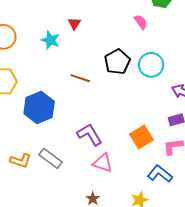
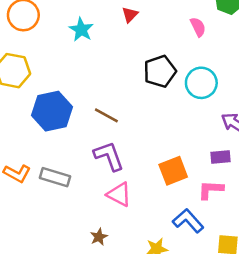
red triangle: (74, 24) -> (130, 15), moved
brown line: (80, 78) -> (106, 115), moved
gray rectangle: (51, 158) -> (55, 177), turned -30

